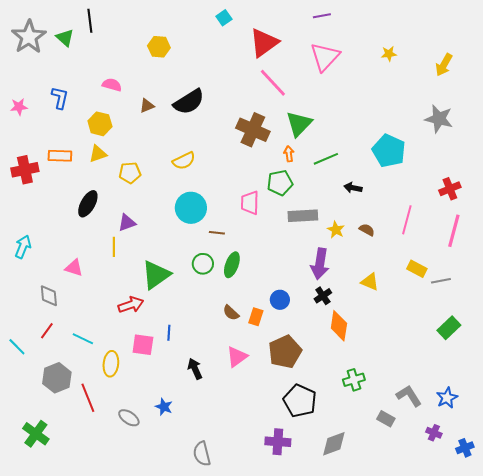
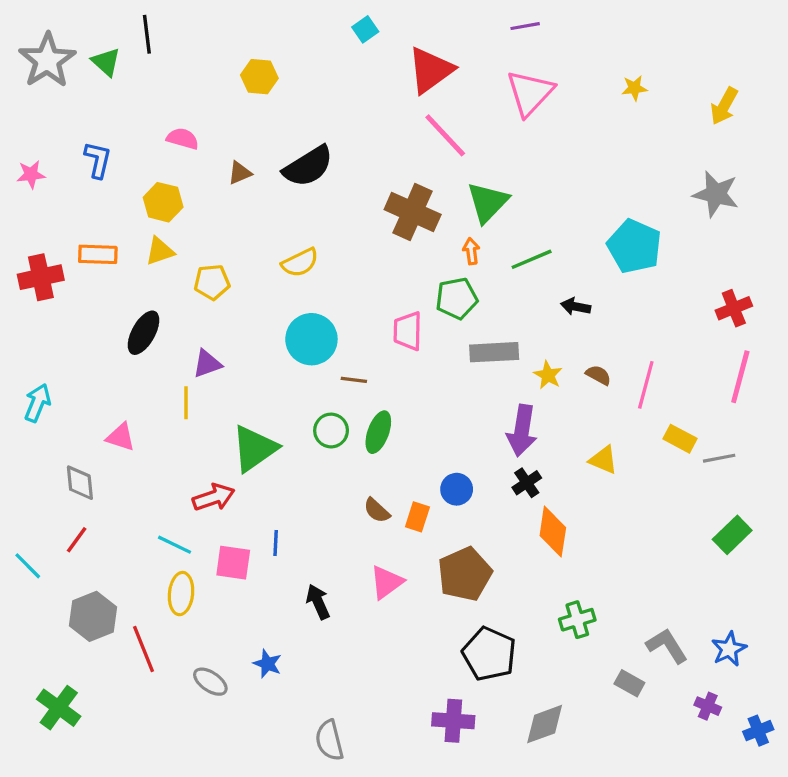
pink line: (407, 220) -> (646, 385), moved
cyan line: (83, 339) -> (174, 545), moved

